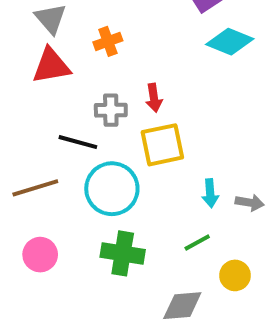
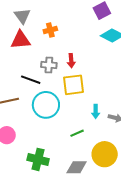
green line: (197, 243) -> (77, 133), moved
green cross: (123, 253) -> (38, 159), moved
yellow circle: (235, 275) -> (105, 154), size x1.6

